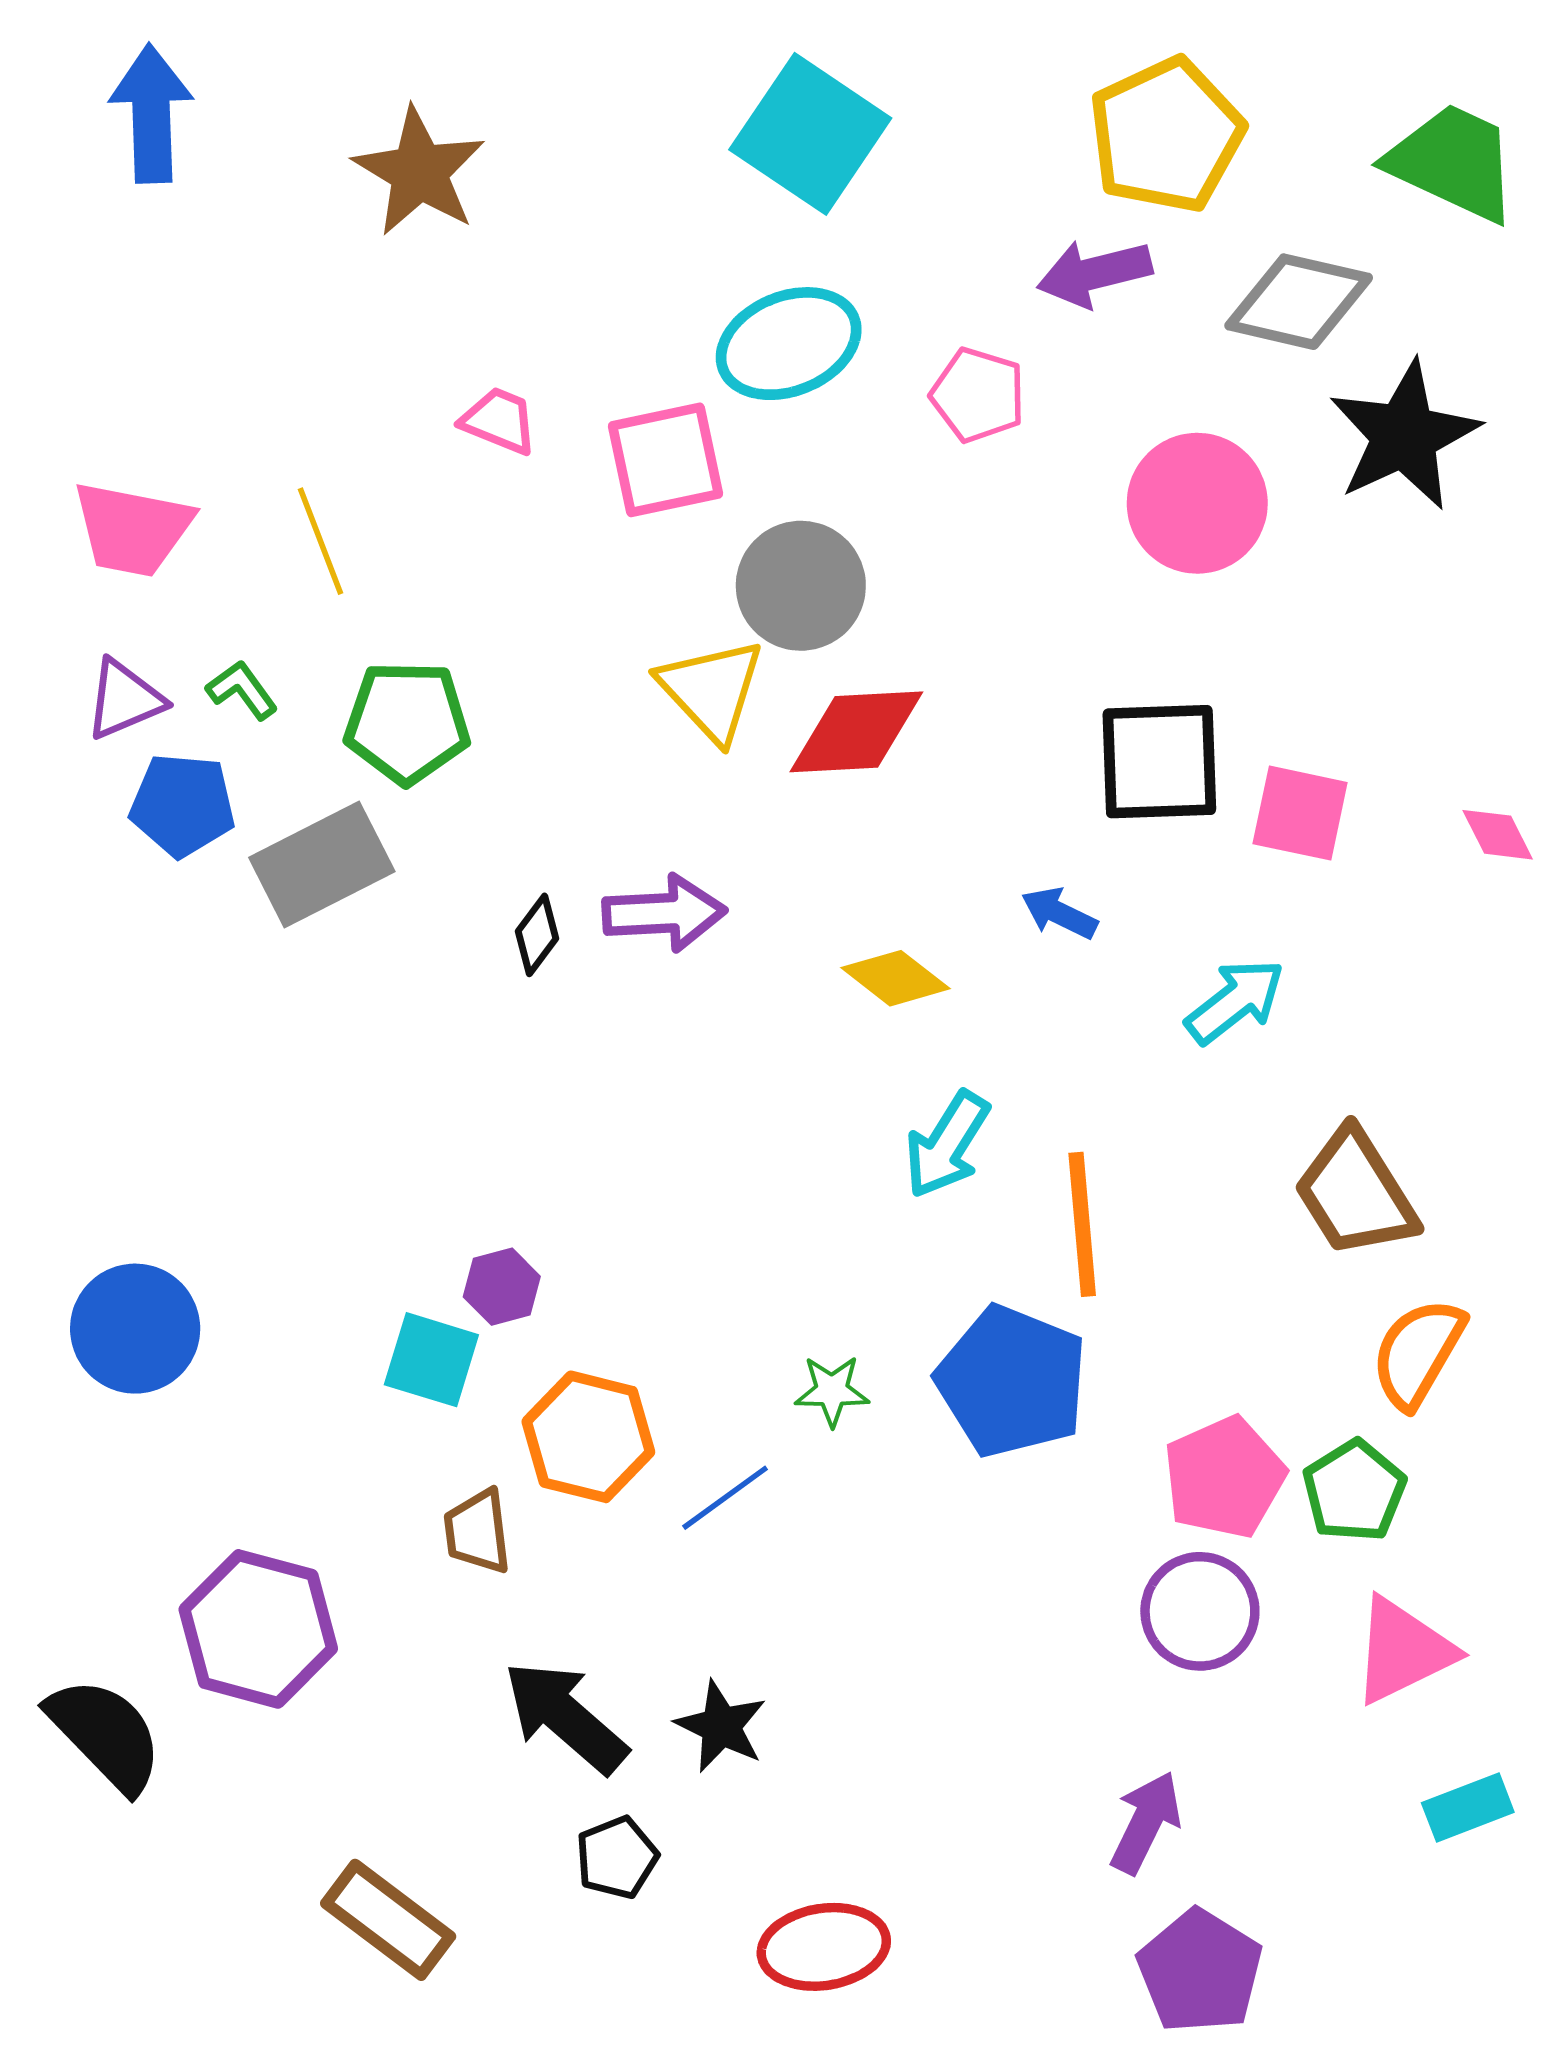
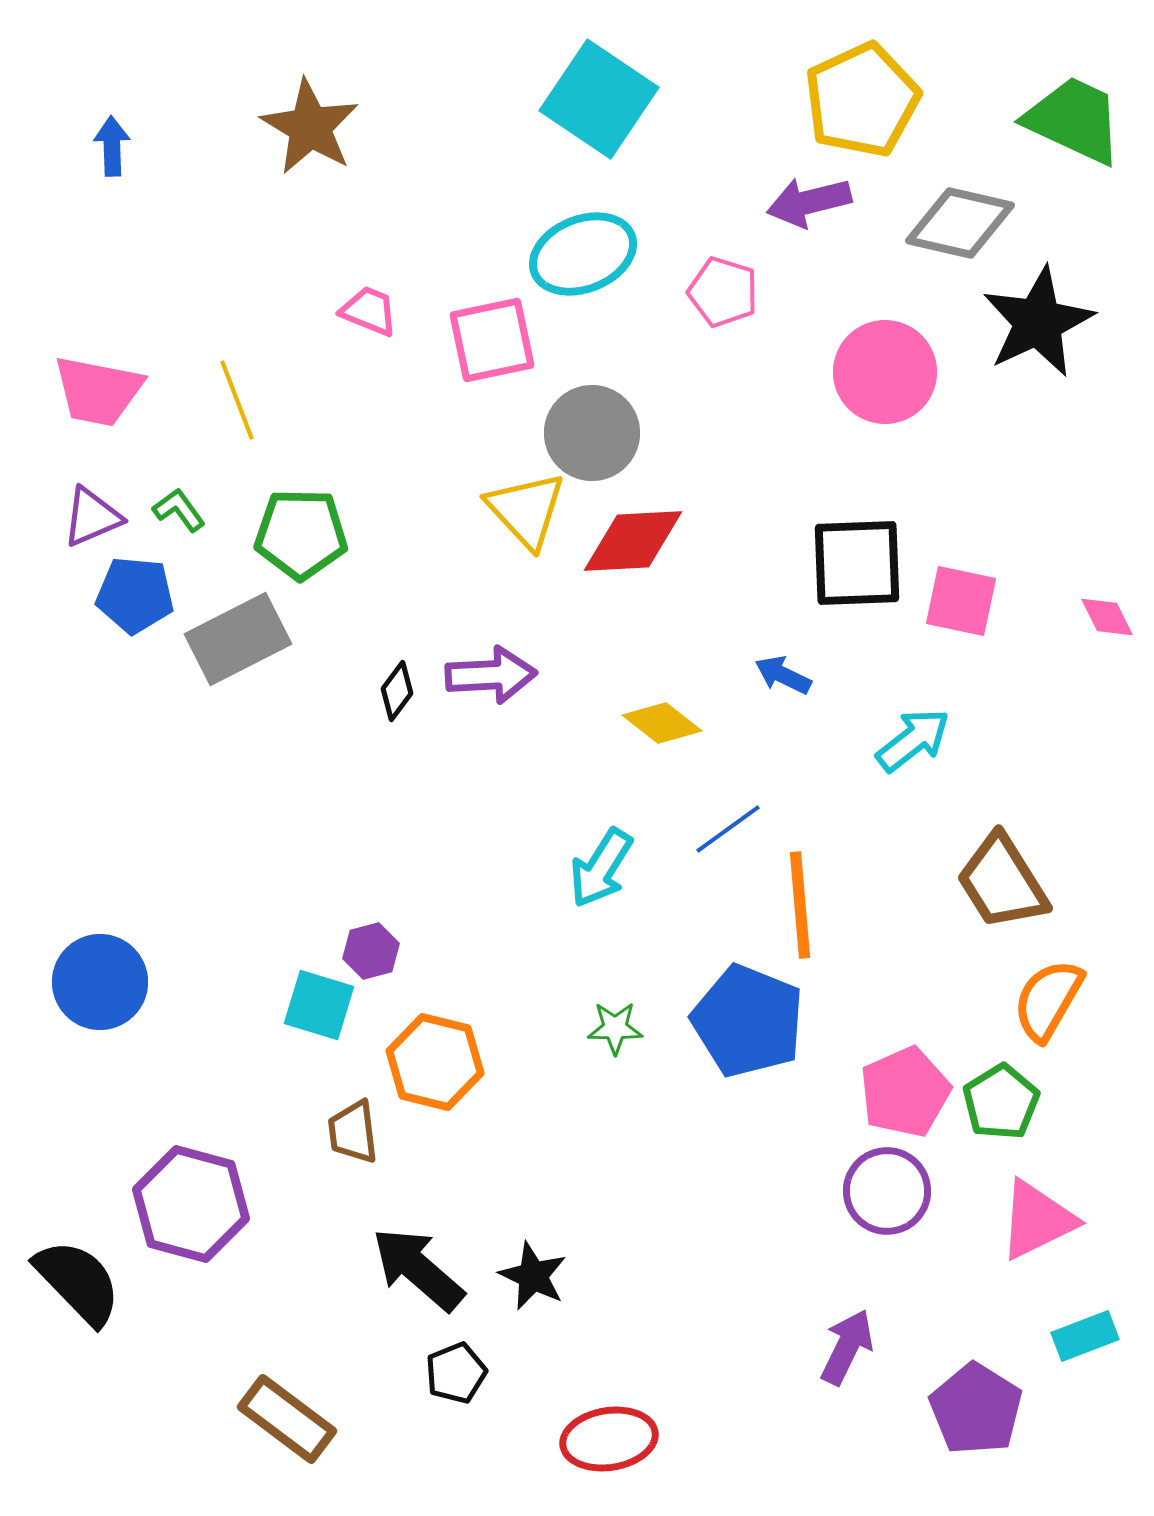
blue arrow: (151, 114) -> (112, 146), moved, size x0.6
cyan arrow: (947, 1145) -> (601, 868), moved
blue line: (725, 1498) -> (728, 829), moved
purple pentagon: (1200, 1971) -> (976, 1409), moved

